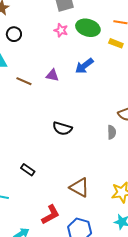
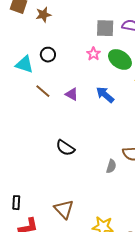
black circle: (14, 34) -> (48, 55), moved
blue arrow: (84, 66) -> (105, 95), turned 60
black rectangle: (28, 170) -> (16, 203), moved, turned 40

